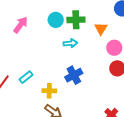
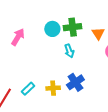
cyan arrow: (70, 43) -> (69, 51), turned 80
yellow cross: (49, 91) -> (53, 88), moved

